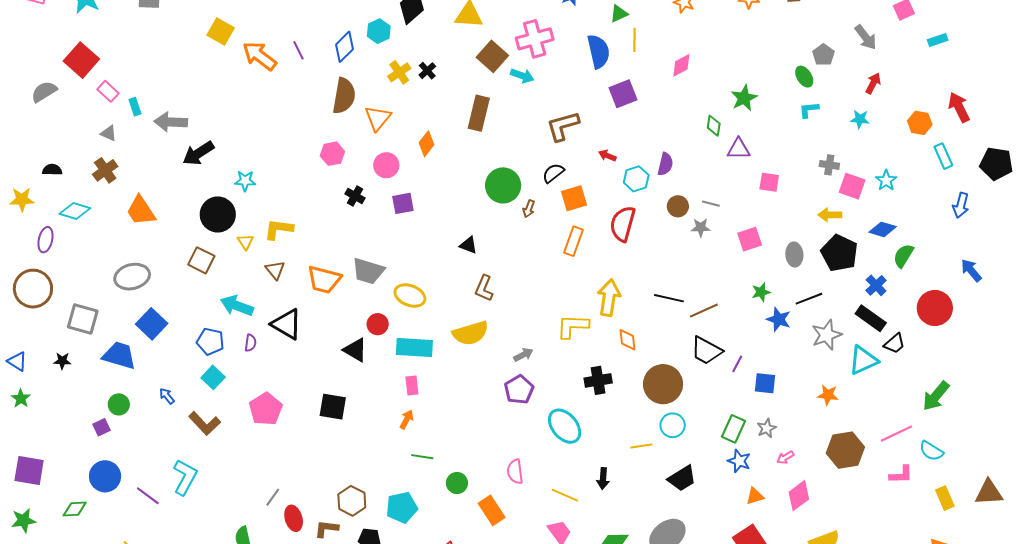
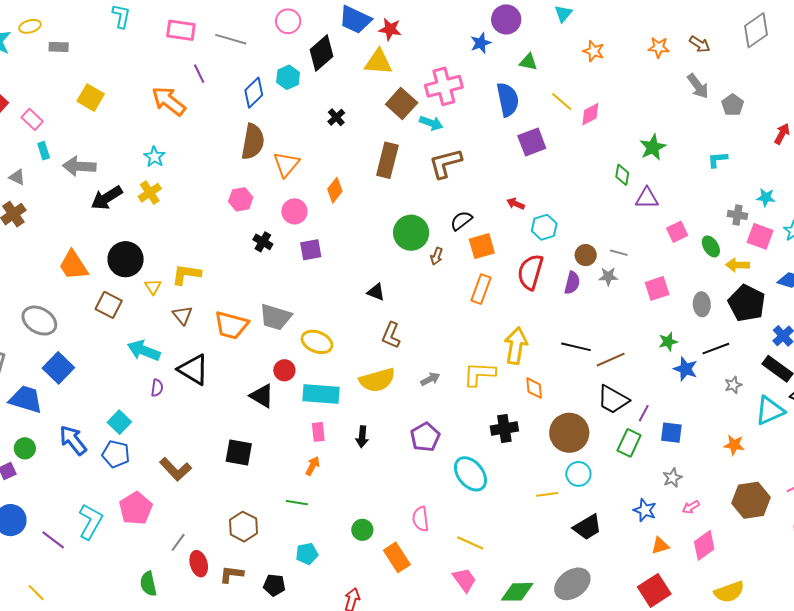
green triangle: (619, 14) -> (528, 62), turned 36
yellow square: (221, 32) -> (91, 98), moved
gray arrow: (866, 37) -> (698, 86), moved
yellow line: (635, 40) -> (562, 102), moved, turned -50
purple line: (298, 50) -> (199, 74), moved
yellow cross: (399, 72) -> (150, 193), moved
green ellipse: (804, 77) -> (711, 246), moved
pink rectangle: (108, 91) -> (32, 119), moved
cyan star: (860, 119) -> (766, 197), moved
brown L-shape: (563, 126) -> (445, 163), moved
purple semicircle: (665, 164) -> (572, 283), moved
cyan star: (245, 181) -> (154, 157), moved, turned 30
pink square: (769, 182) -> (677, 232), turned -35
orange trapezoid: (141, 211) -> (73, 265), moved
gray ellipse: (132, 277) -> (39, 321), turned 44
gray star: (827, 335) -> (733, 385), size x0.6
blue pentagon: (210, 341) -> (116, 454), moved
gray arrow: (523, 355) -> (430, 379), moved
blue arrow: (167, 396) -> (73, 440), size x1.8
pink pentagon: (266, 409) -> (136, 508), moved
brown L-shape: (205, 423) -> (175, 469), moved
green rectangle: (734, 429) -> (629, 443), moved
green line: (422, 457) -> (297, 503), moved
black arrow: (603, 479) -> (362, 437), moved
brown hexagon: (352, 501) -> (243, 527), moved
cyan pentagon: (402, 507) -> (307, 554), size x0.7

